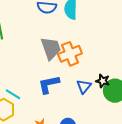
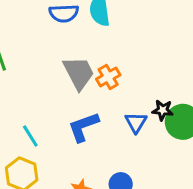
orange cross: (70, 54) -> (108, 77), size x0.7
cyan line: (13, 94) -> (30, 136), moved, turned 35

